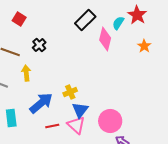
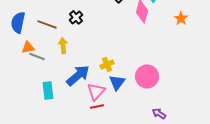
pink circle: (110, 121) -> (147, 76), moved
pink triangle: (76, 125) -> (96, 91), moved, turned 30
red line: (52, 126) -> (97, 106), moved

